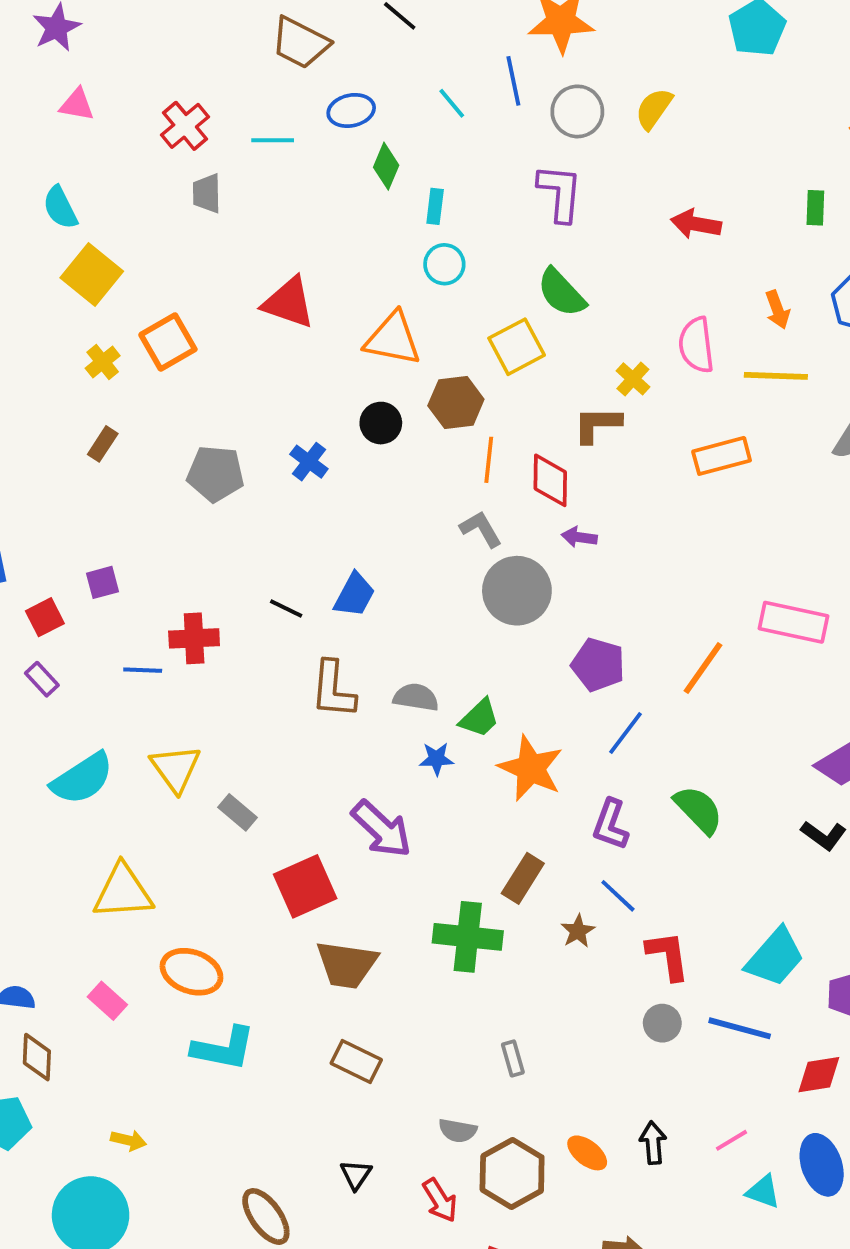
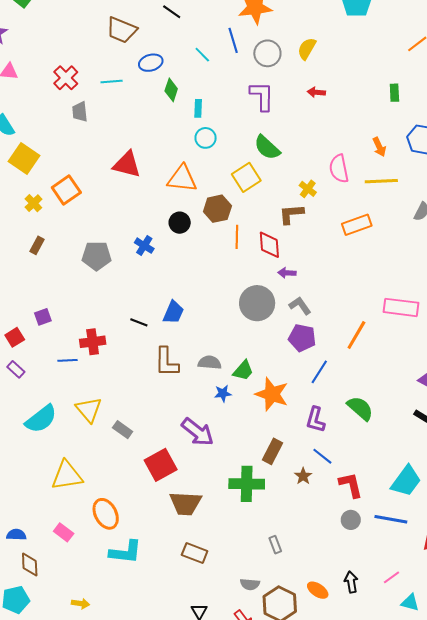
red arrow: (696, 224) -> (316, 92), moved, size x0.7
gray L-shape: (481, 529) -> (300, 306), moved
orange ellipse: (191, 972) -> (106, 514), turned 48

